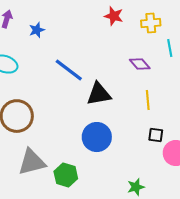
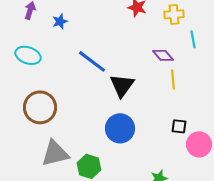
black triangle: (99, 94) -> (122, 85), turned -44
yellow line: (148, 100) -> (173, 79), moved

